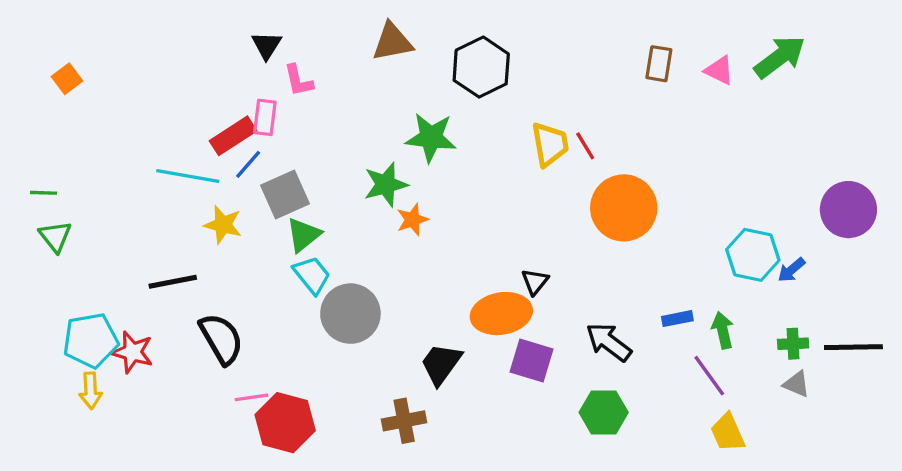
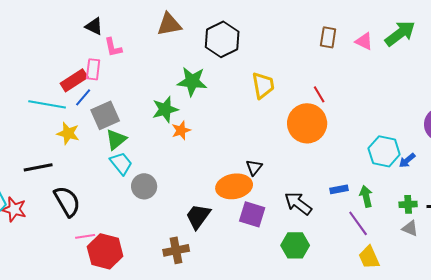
black triangle: (267, 45) -> (94, 26), turned -36
red line: (585, 146) -> (319, 94), moved
gray circle: (350, 314) -> (144, 186), size x0.7

